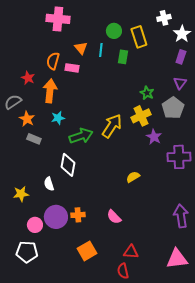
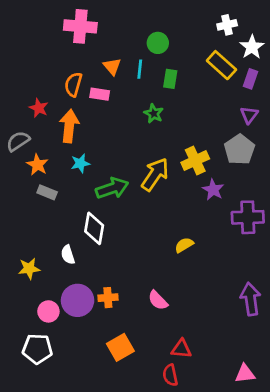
yellow rectangle: (139, 37) -> (221, 65), moved, turned -30
green star: (147, 93) -> (154, 114), moved
pink triangle: (177, 259) -> (245, 374), moved, size x0.7

